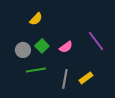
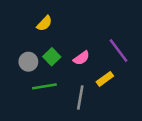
yellow rectangle: (86, 78) -> (105, 79), moved

